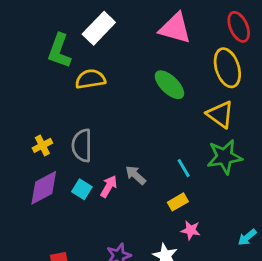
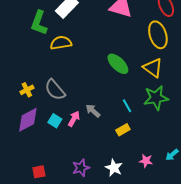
green ellipse: (169, 85) -> (118, 64), moved
gray semicircle: (82, 145) -> (55, 90), turned -40
pink star: (191, 230) -> (146, 161), moved

